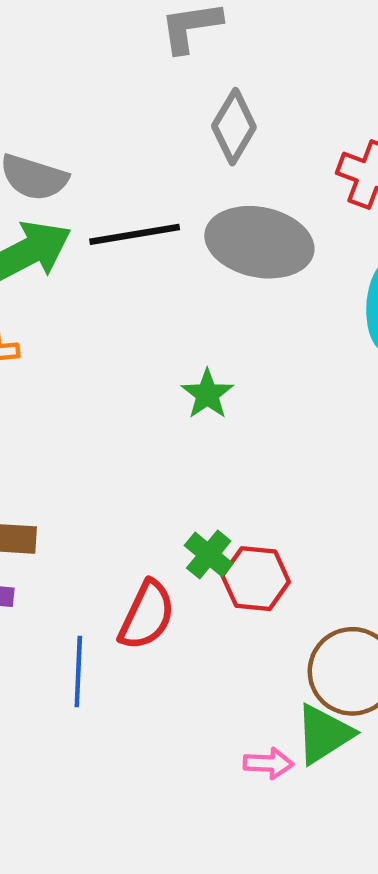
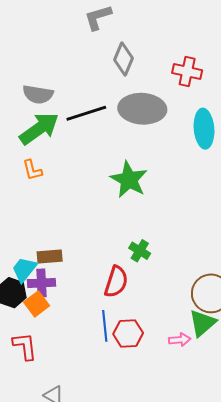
green star: (207, 394) -> (129, 180), size x1.6
red hexagon: (256, 579) -> (128, 333), moved
blue line: (78, 672) -> (105, 326), moved

